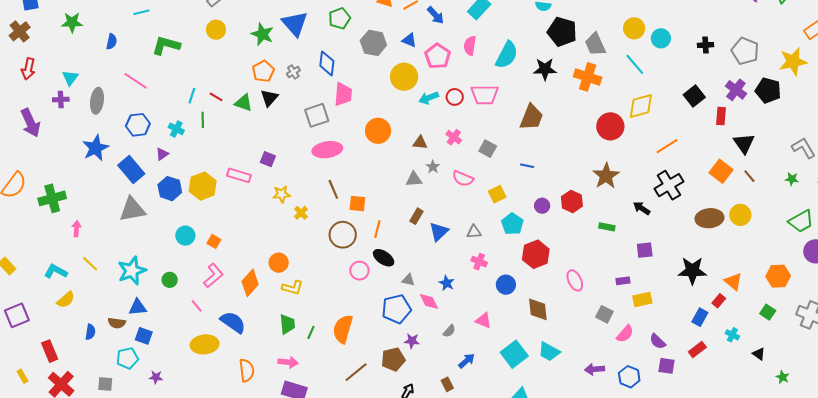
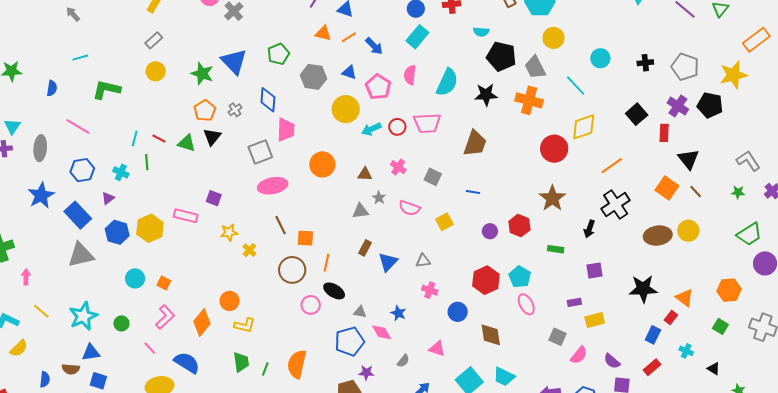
yellow circle: (634, 28) -> (553, 38), moved
black arrow: (642, 208) -> (589, 229), turned -102
cyan pentagon: (512, 224) -> (520, 277), moved

